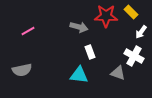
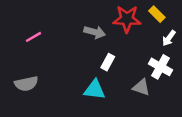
white rectangle: (90, 52) -> (108, 62), turned 48

